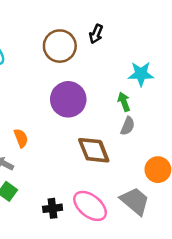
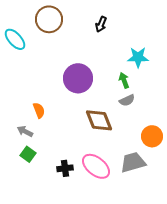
brown circle: (60, 46) -> (49, 19), moved
gray semicircle: (128, 126) -> (127, 100), turned 42
gray trapezoid: (135, 201) -> (133, 162), turned -56

